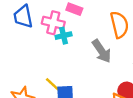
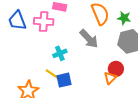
cyan cross: (64, 36) -> (60, 53), moved

